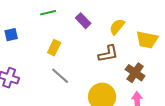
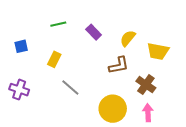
yellow rectangle: (54, 48) -> (54, 59), moved

